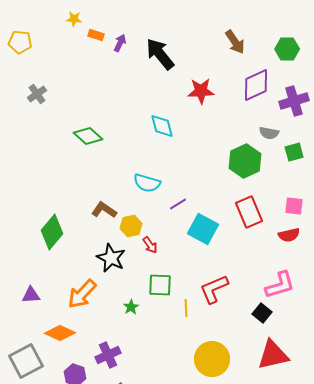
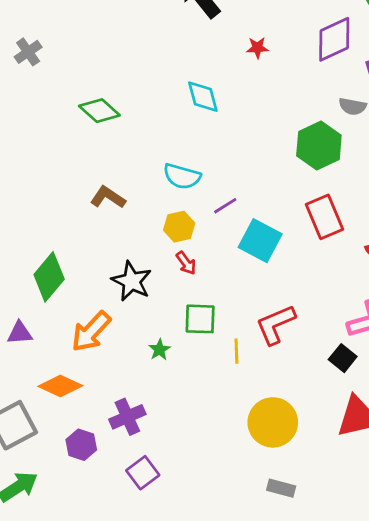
red star: (201, 91) -> (257, 48), size x0.6
brown L-shape: (104, 210) -> (108, 197), moved
yellow hexagon: (131, 226) -> (179, 227), moved
green diamond: (52, 232) -> (49, 277), moved

